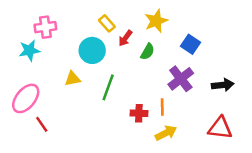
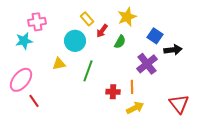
black arrow: (223, 85) -> (173, 50), moved
red triangle: (220, 128) -> (179, 104), turned 45

